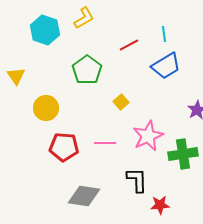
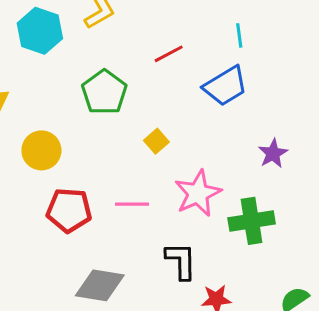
cyan line: (164, 34) -> (239, 35), moved

